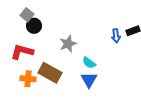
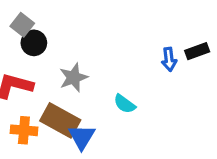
gray star: (68, 44) -> (73, 78), moved
blue triangle: (89, 80) -> (82, 137), moved

